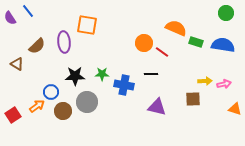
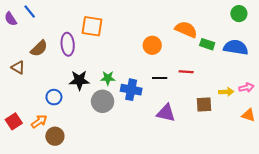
red line: (162, 52) -> (186, 72), moved, turned -32
yellow arrow: (205, 81) -> (226, 92), moved
pink arrow: (224, 84) -> (246, 88), moved
gray circle: (87, 102) -> (103, 101), moved
orange arrow: (37, 106) -> (39, 121), moved
brown circle: (63, 111) -> (55, 136), moved

